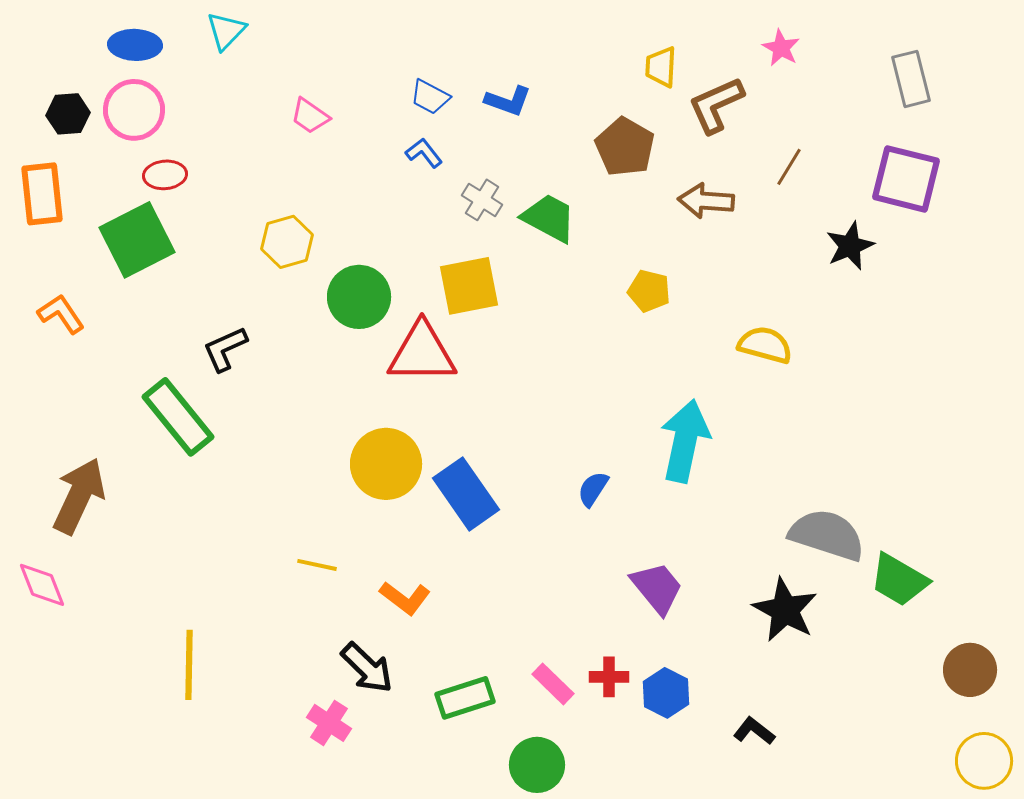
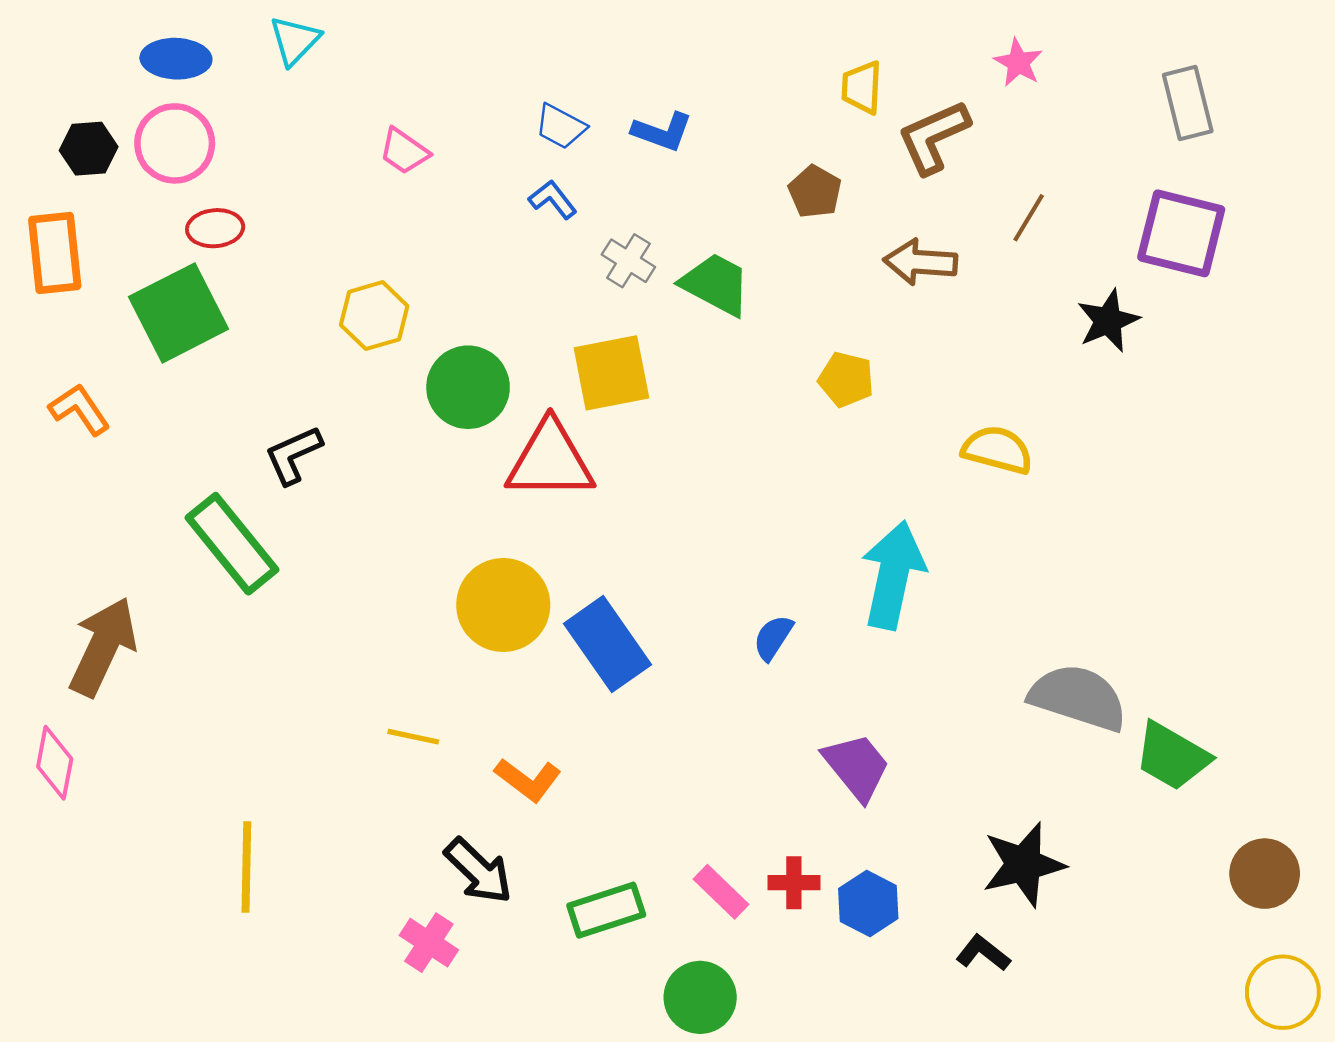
brown pentagon: (625, 147) -> (815, 192), size x0.7
pink diamond: (42, 585) -> (55, 763), turned 32
black star: (785, 610) -> (1023, 864), moved, turned 30

